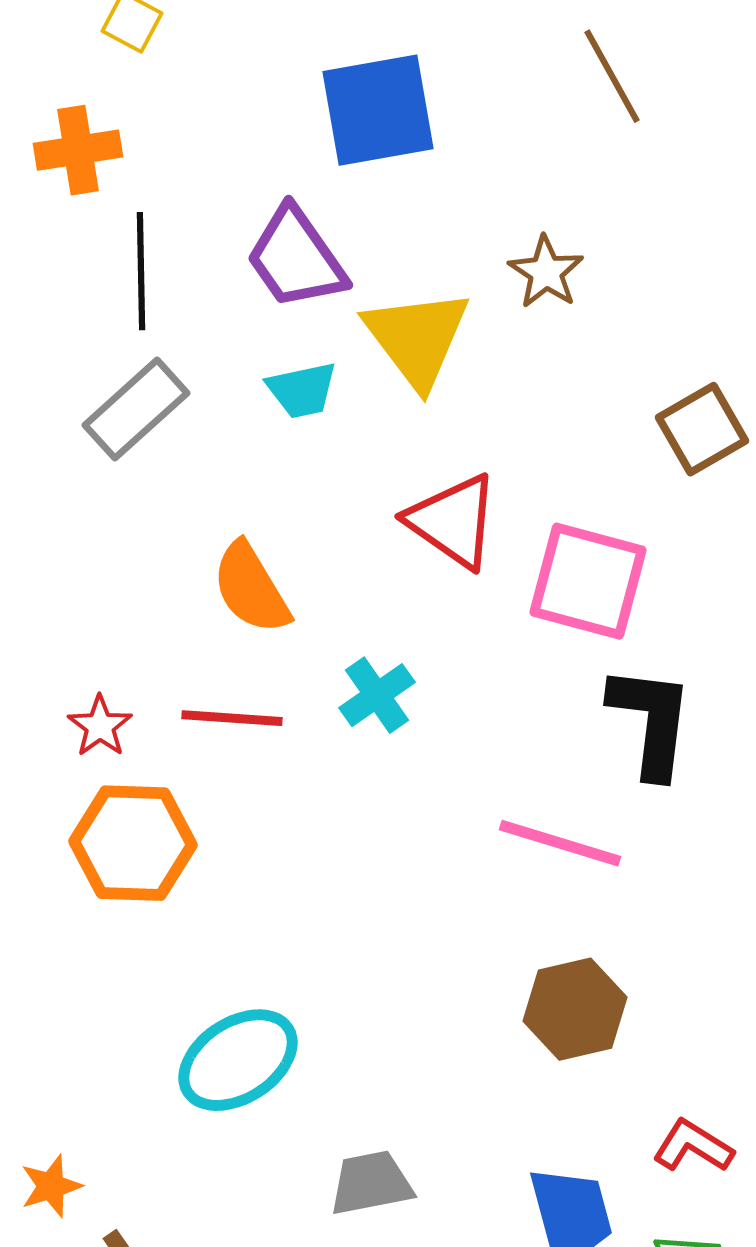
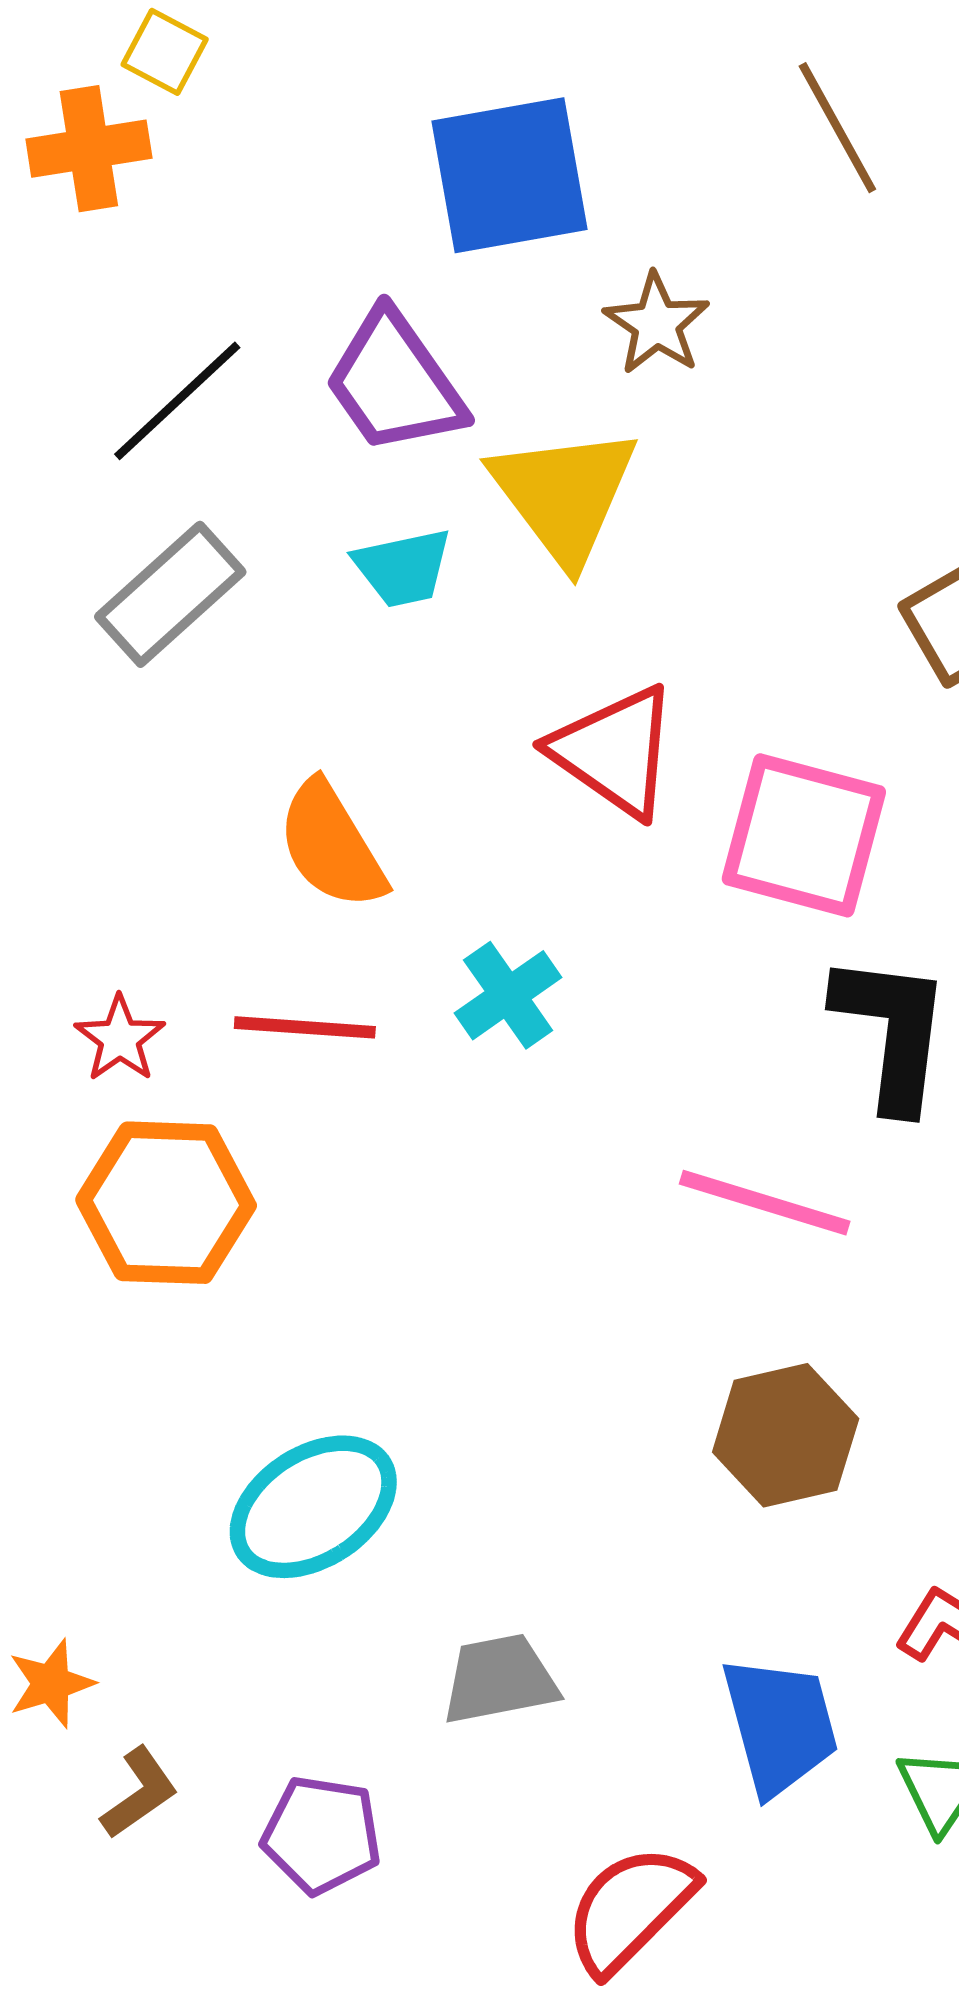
orange cross: (78, 150) -> (89, 149), moved
black line: (141, 271) -> (177, 401), turned 48
brown star: (546, 272) -> (657, 324), moved

